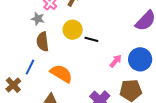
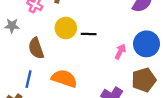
gray star: (38, 19) -> (12, 26), moved

